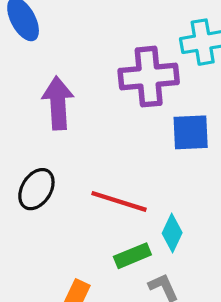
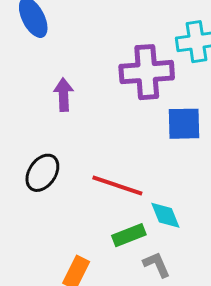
purple arrow: (58, 103) -> (64, 95), size x0.7
cyan diamond: (172, 233) -> (165, 215), turned -48

